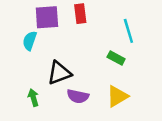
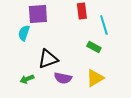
red rectangle: (80, 14) -> (82, 11), moved
green arrow: (33, 98) -> (27, 79), turned -96

